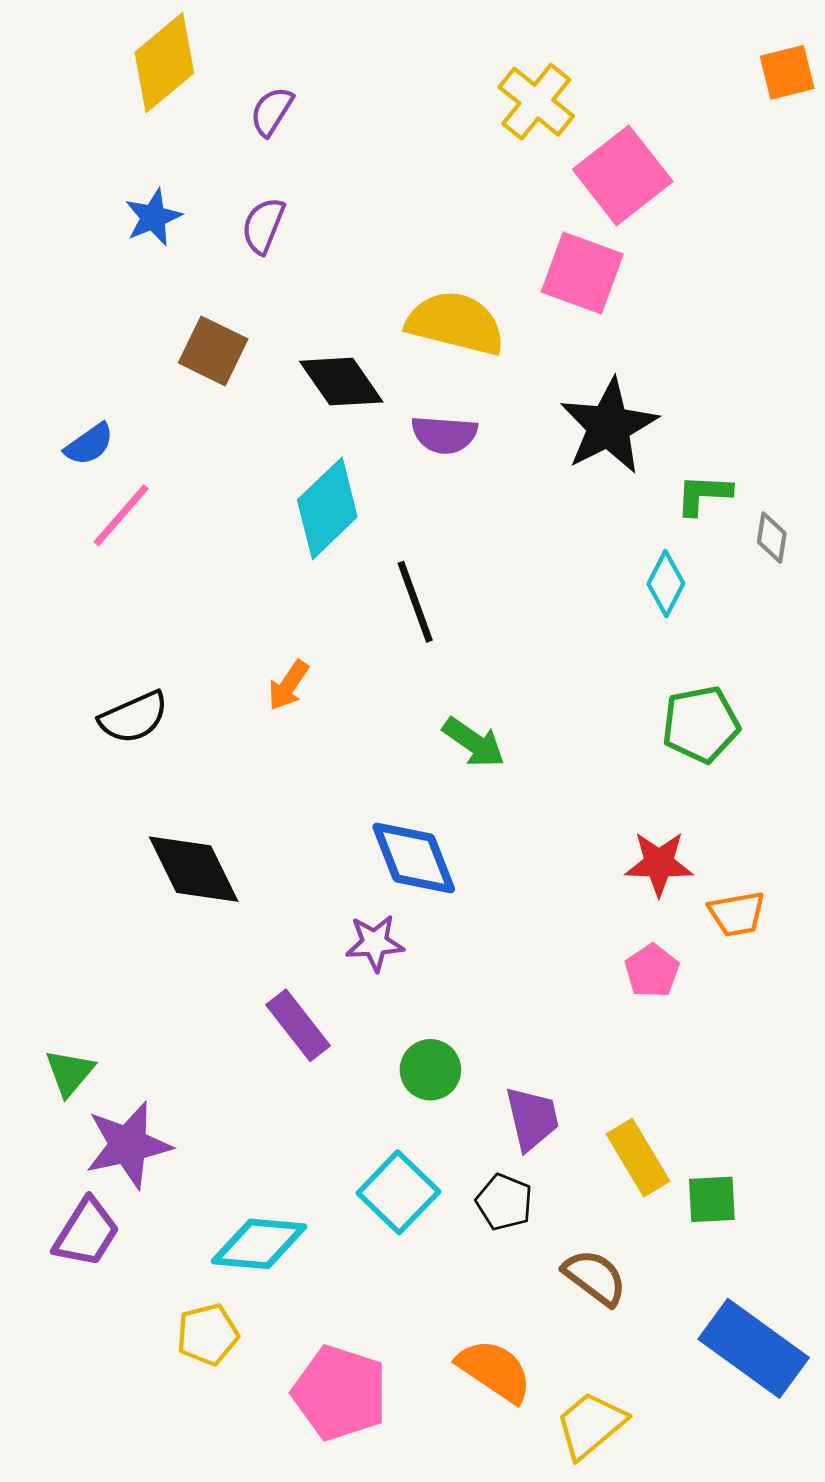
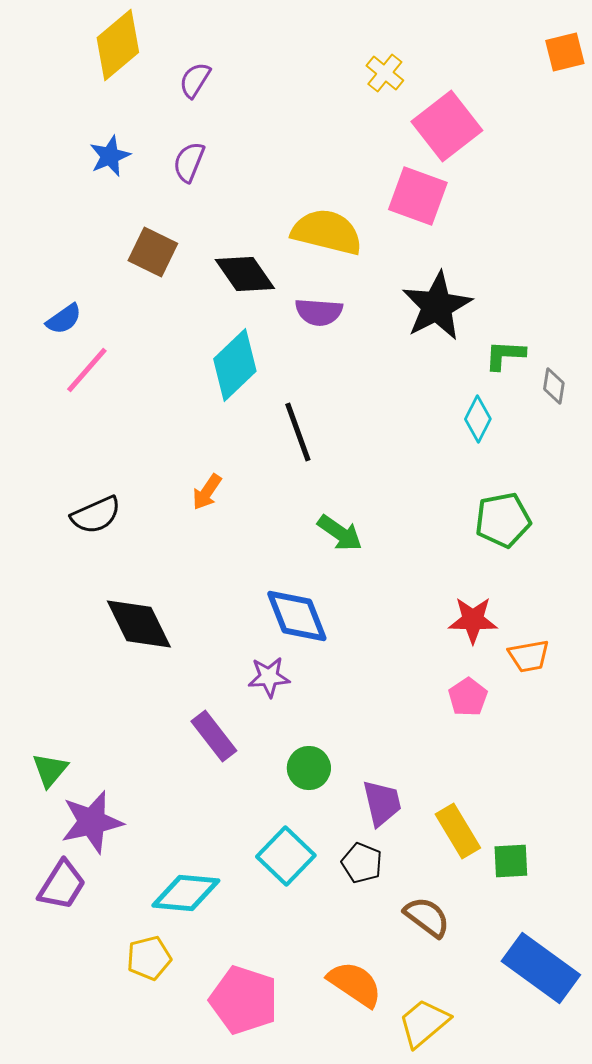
yellow cross: (536, 102) -> (385, 73), size x0.7

